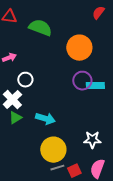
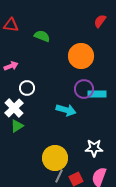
green semicircle: (40, 28) -> (42, 36), size x0.7
cyan arrow: (45, 119) -> (66, 110), moved
gray line: (57, 168) -> (59, 176), turned -48

